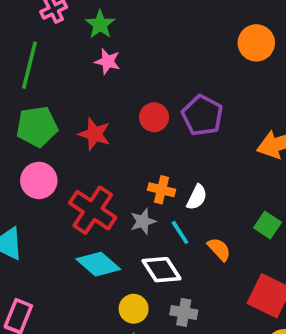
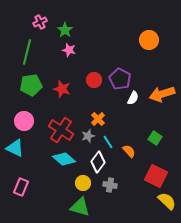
pink circle: (39, 180) -> (24, 121), moved
orange cross: (161, 190) -> (98, 119), turned 32
white semicircle: (197, 197) -> (133, 98), moved
white diamond: (161, 270) -> (98, 162), turned 70

